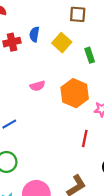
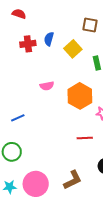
red line: (85, 139) -> (85, 138), turned 70

